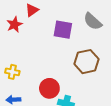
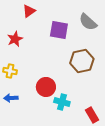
red star: (14, 25) -> (15, 39), moved

